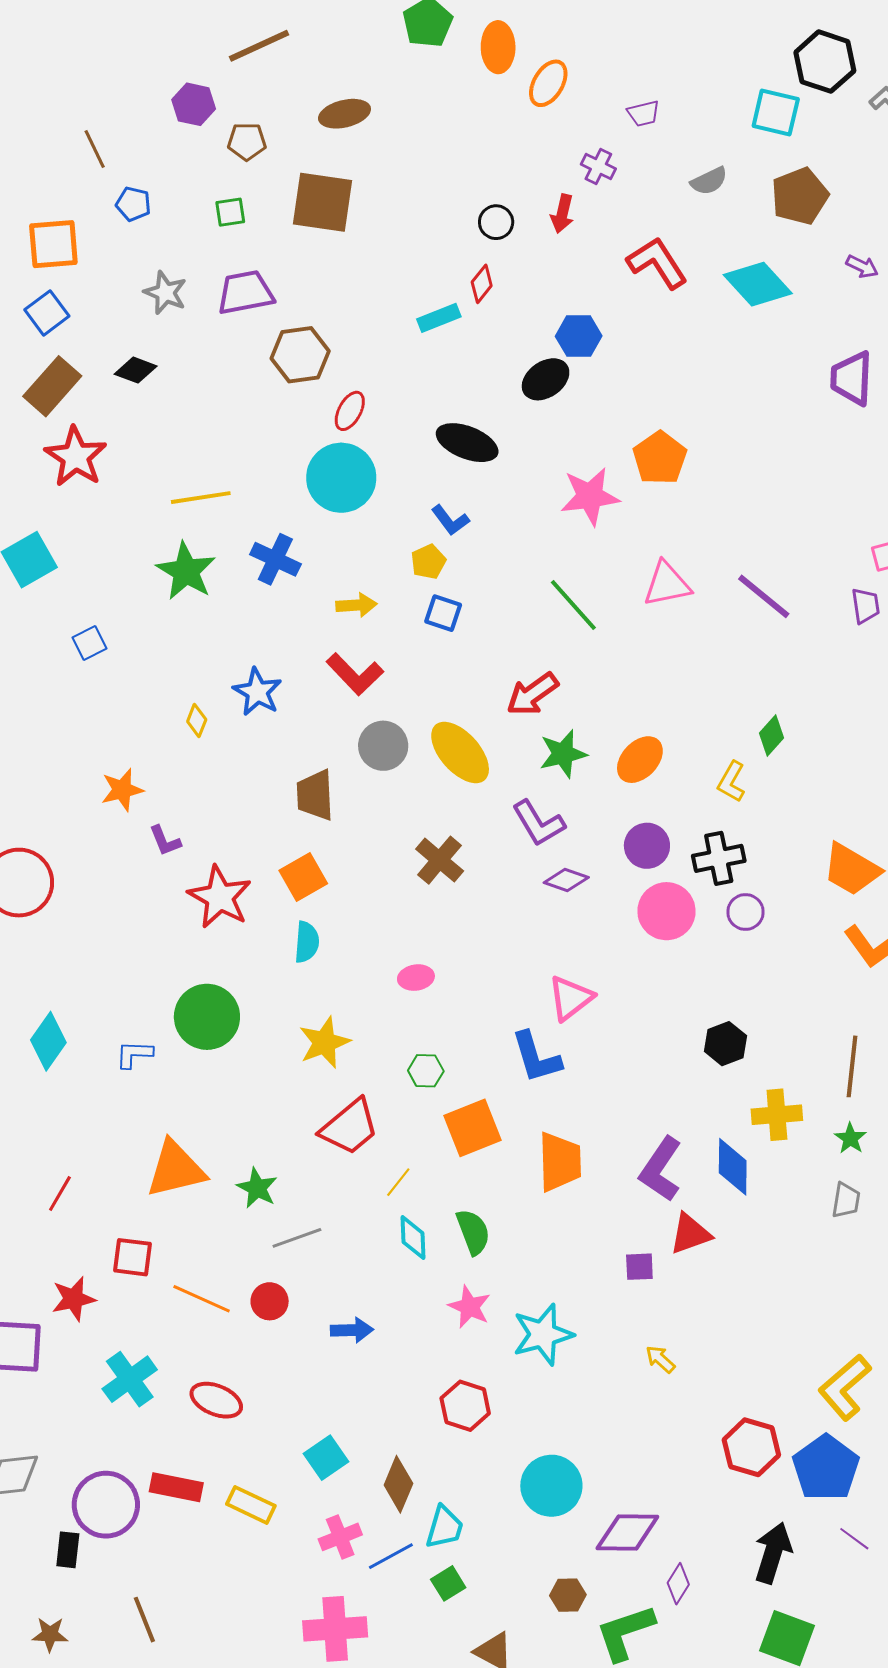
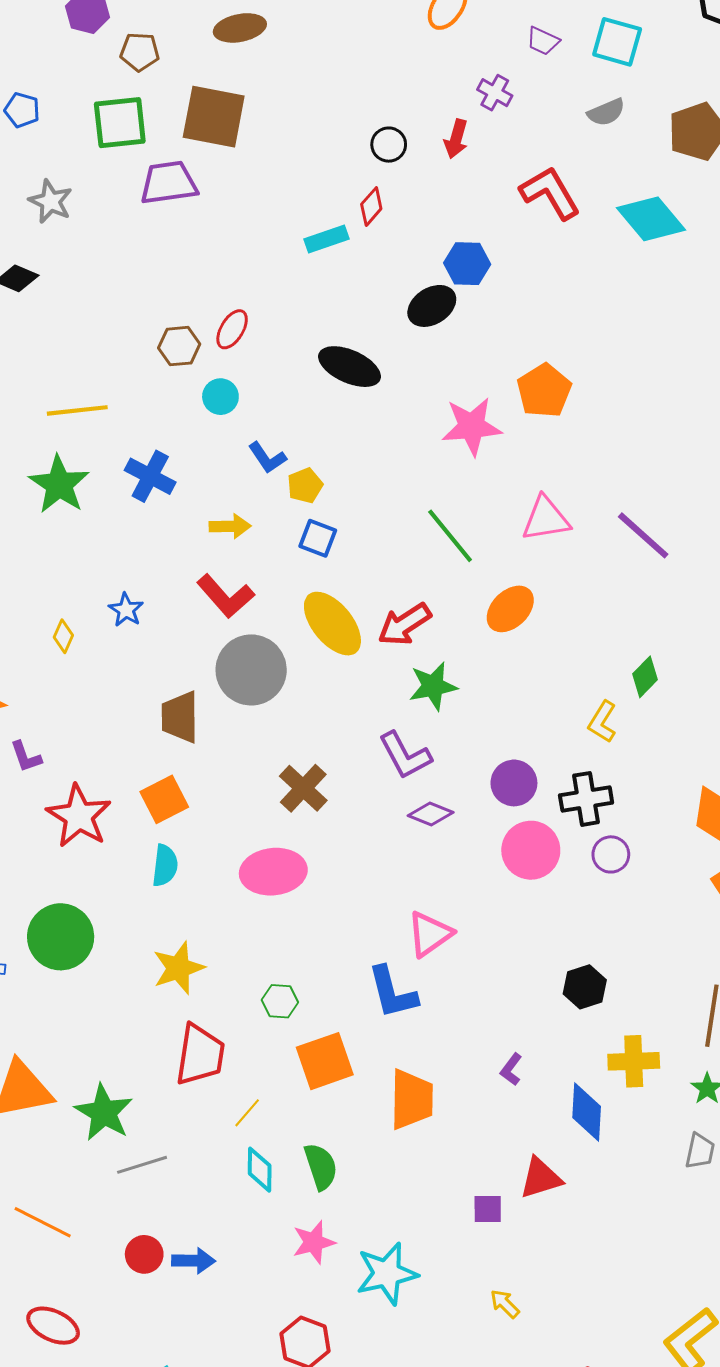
cyan square: (776, 112) -> (617, 42), moved
purple trapezoid: (644, 113) -> (543, 41), turned 36
green square: (230, 212) -> (120, 123), size x1.8
purple trapezoid: (245, 292) -> (169, 183), moved
brown hexagon: (300, 355) -> (179, 346), moved, size x0.7
cyan circle: (341, 478) -> (220, 397), size x0.5
blue L-shape: (450, 520) -> (267, 458), moved
blue star: (257, 692) -> (126, 610), size x0.7
gray circle: (383, 746) -> (251, 670), size x1.4
yellow ellipse: (460, 752) -> (332, 624), moved
orange ellipse: (640, 760) -> (510, 609), moved
pink ellipse: (416, 978) -> (273, 872), moved, size x1.8
red trapezoid: (350, 1127) -> (200, 1055), turned -44
purple L-shape: (661, 1169) -> (511, 1069), moved, size x0.5
green star: (257, 1188) -> (104, 1112), size x1.4
red circle: (270, 1301) -> (144, 1254), moved
pink star: (469, 1307) -> (314, 1242), turned 30

